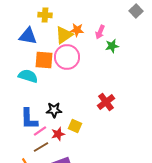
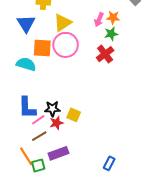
orange star: (77, 30) -> (113, 18), moved
blue triangle: (28, 36) -> (26, 24), turned 48
red cross: (106, 102) -> (105, 54), moved
black star: (54, 110) -> (52, 109), moved

